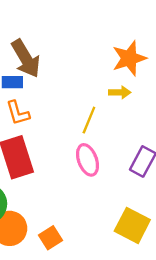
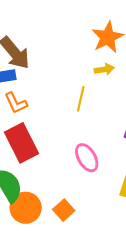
pink ellipse: (88, 160) -> (87, 158), moved

